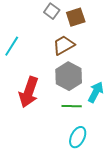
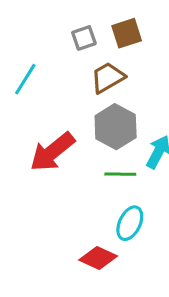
gray square: (52, 11) -> (84, 38), moved, turned 35
red arrow: (29, 92) -> (52, 152), turned 32

